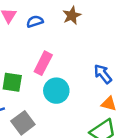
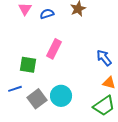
cyan circle: (56, 91) -> (61, 96), moved

